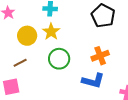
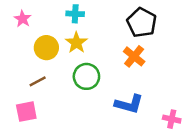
orange cross: (100, 56) -> (134, 56), moved, turned -30

